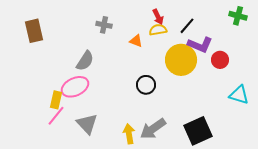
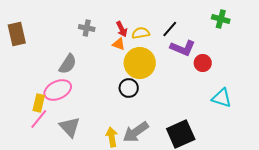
red arrow: (158, 17) -> (122, 29), moved
yellow circle: (181, 60) -> (140, 63), moved

